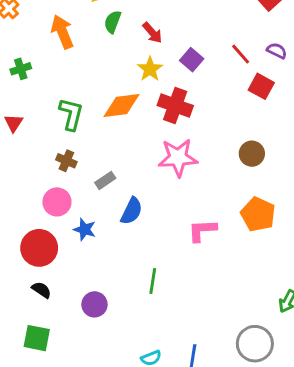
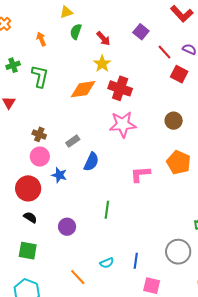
orange arrow: (62, 32) -> (41, 39), size x0.6
purple square: (192, 60) -> (141, 32), moved
green L-shape: (71, 114) -> (40, 76), moved
brown cross: (66, 161) -> (39, 134), moved

